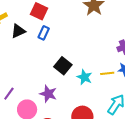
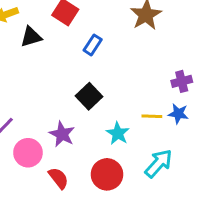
blue rectangle: (44, 33) -> (93, 45), moved
cyan star: (84, 77) -> (118, 133), moved

